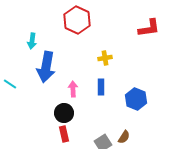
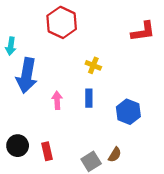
yellow cross: (105, 58) -> (93, 65), turned 32
black circle: (64, 113) -> (18, 146), moved

